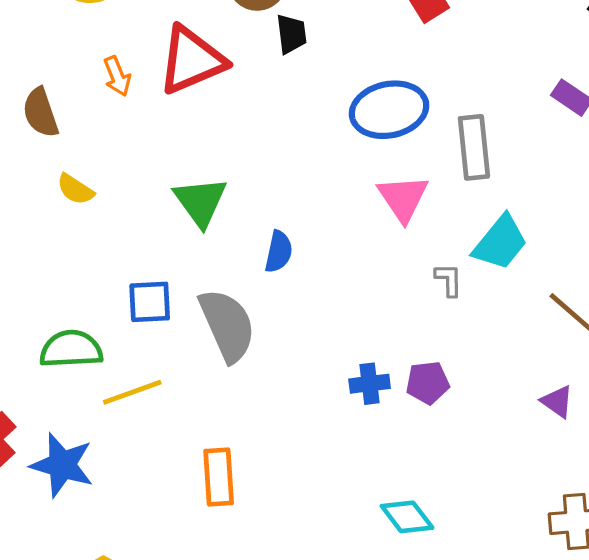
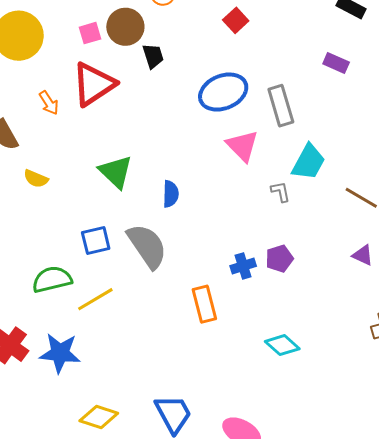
orange rectangle: (219, 477) -> (204, 304), moved

